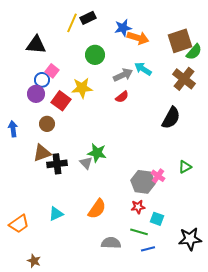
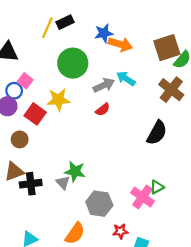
green circle: (95, 55) -> (73, 63), size x1.4
green triangle: (185, 167) -> (157, 187), moved
pink cross: (158, 176) -> (142, 197), size x1.5
gray hexagon: (143, 182) -> (99, 204), moved

